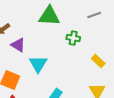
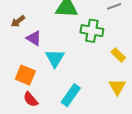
green cross: (73, 38) -> (92, 31), size x1.5

